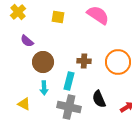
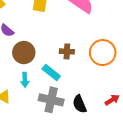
cyan rectangle: (69, 81) -> (51, 73), turned -66
black semicircle: (99, 99) -> (80, 104), moved

